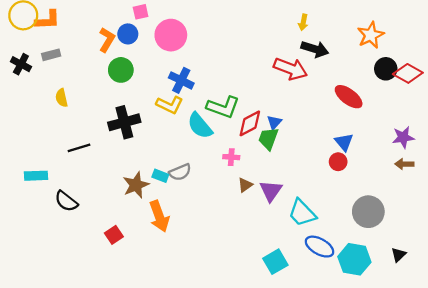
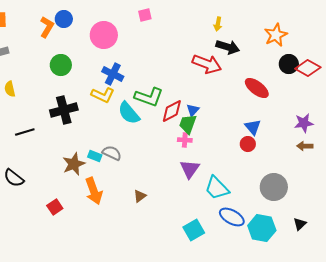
pink square: (141, 12) -> (145, 15), moved
blue circle: (128, 34) -> (64, 19), moved
orange L-shape: (107, 40) -> (47, 27), moved
pink cross: (231, 157) -> (185, 140), moved
gray semicircle: (180, 172) -> (112, 153), turned -132
brown triangle: (245, 185) -> (140, 196), moved

